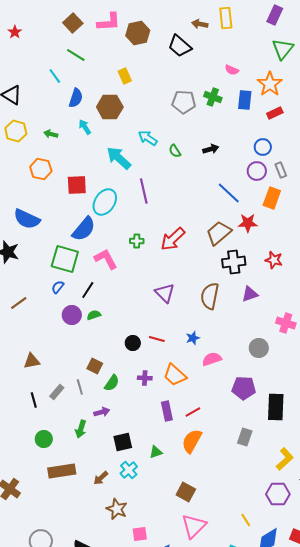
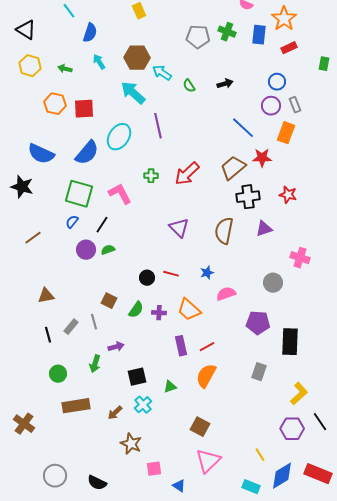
brown hexagon: (110, 107) -> (137, 58), moved
red square: (77, 185) -> (84, 109), moved
blue semicircle: (84, 229) -> (87, 153), moved
green semicircle: (112, 383) -> (136, 310), moved

